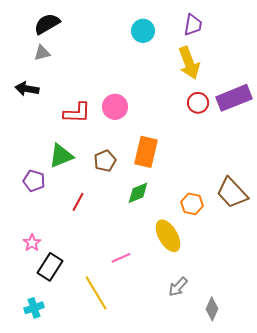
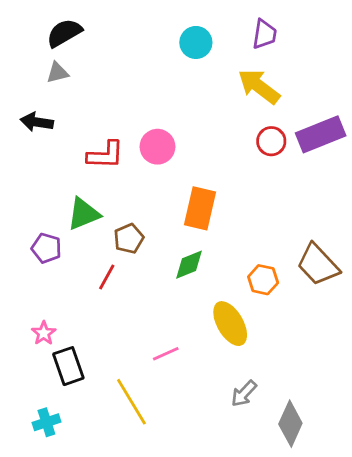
yellow arrow: (189, 63) -> (259, 86), turned 148
brown pentagon: (105, 161) -> (129, 239), moved
black rectangle: (50, 267) -> (68, 366), turned -52
gray diamond: (212, 309) -> (290, 424), size x1.4

